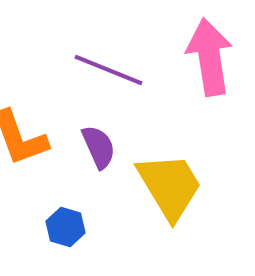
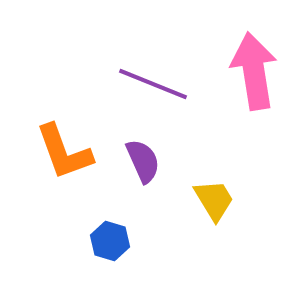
yellow trapezoid: (170, 186) -> (214, 200), size x0.6

